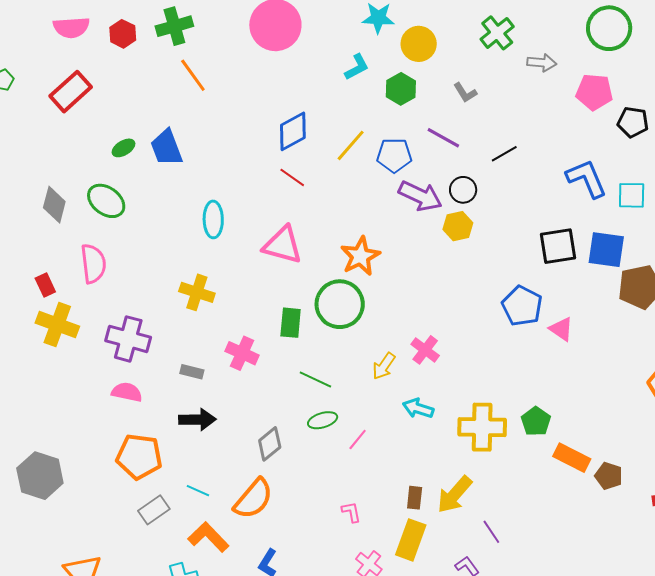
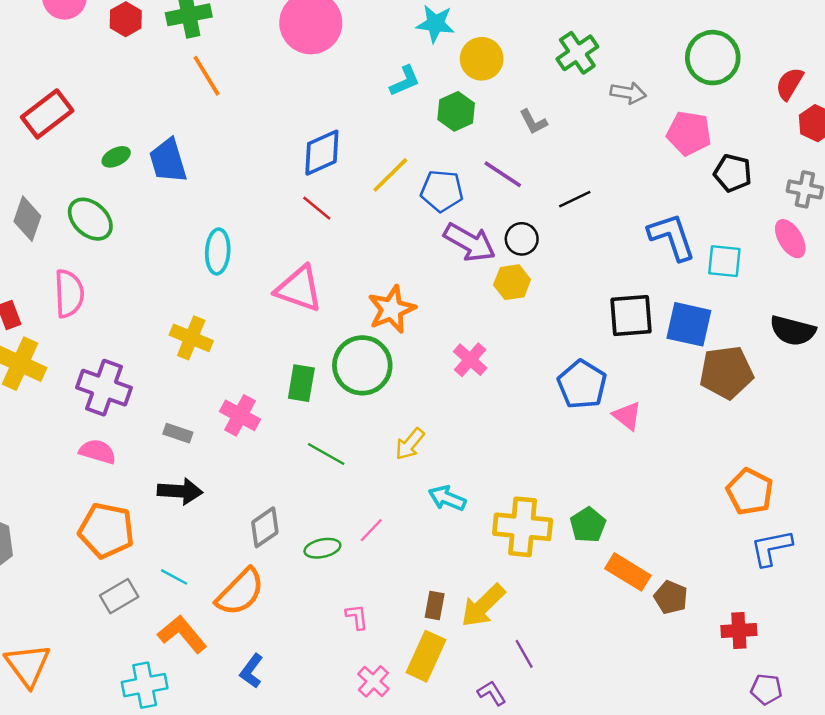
red rectangle: (71, 92) -> (47, 114), moved
pink cross: (425, 350) -> (470, 360), moved
green ellipse: (323, 420) -> (322, 548), moved

